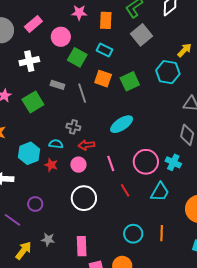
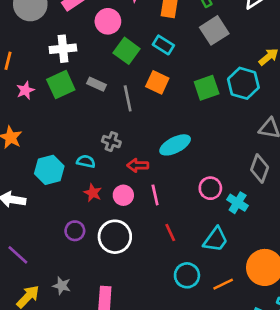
green square: (130, 81) -> (207, 88), moved
green square: (33, 102) -> (61, 85), moved
red arrow: (86, 145) -> (138, 165), moved
pink circle: (146, 162) -> (210, 188), moved, size x0.7
red star: (51, 165) -> (93, 193), moved
pink circle: (78, 165) -> (123, 195), moved
purple circle: (35, 204) -> (75, 231), moved
orange line: (162, 233) -> (223, 284), moved, turned 56
cyan circle: (133, 234) -> (187, 275), moved

